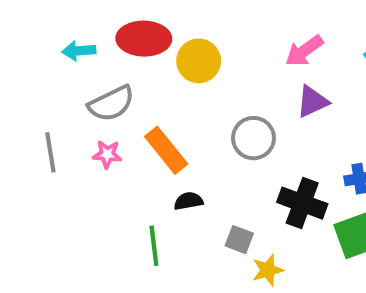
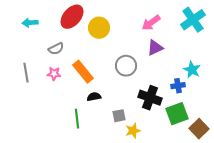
red ellipse: (144, 39) -> (72, 17), turned -50
cyan arrow: (79, 51) -> (30, 23), moved
gray semicircle: (111, 104) -> (56, 49), size x0.7
gray square: (239, 240) -> (119, 116), turned -32

